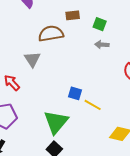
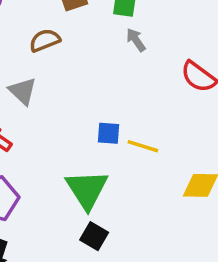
brown semicircle: (51, 34) -> (45, 40), size x0.7
gray arrow: (102, 45) -> (136, 40), turned 64

